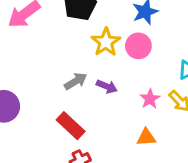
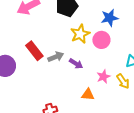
red rectangle: (71, 126) -> (34, 51), moved
orange triangle: (146, 137) -> (88, 95), moved

